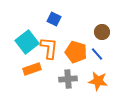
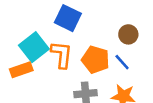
blue square: (54, 19) -> (68, 18), size x1.5
orange rectangle: (32, 69) -> (21, 70), moved

